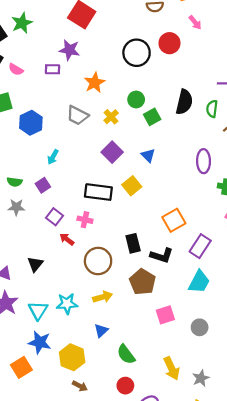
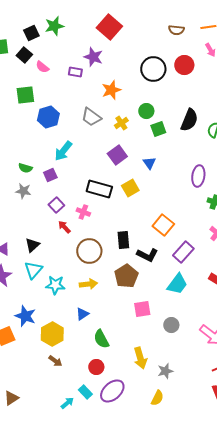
cyan arrow: (53, 157) -> (63, 151), size x1.5
orange square: (174, 220) -> (163, 225), turned -30
cyan triangle: (38, 310) -> (33, 270), moved

